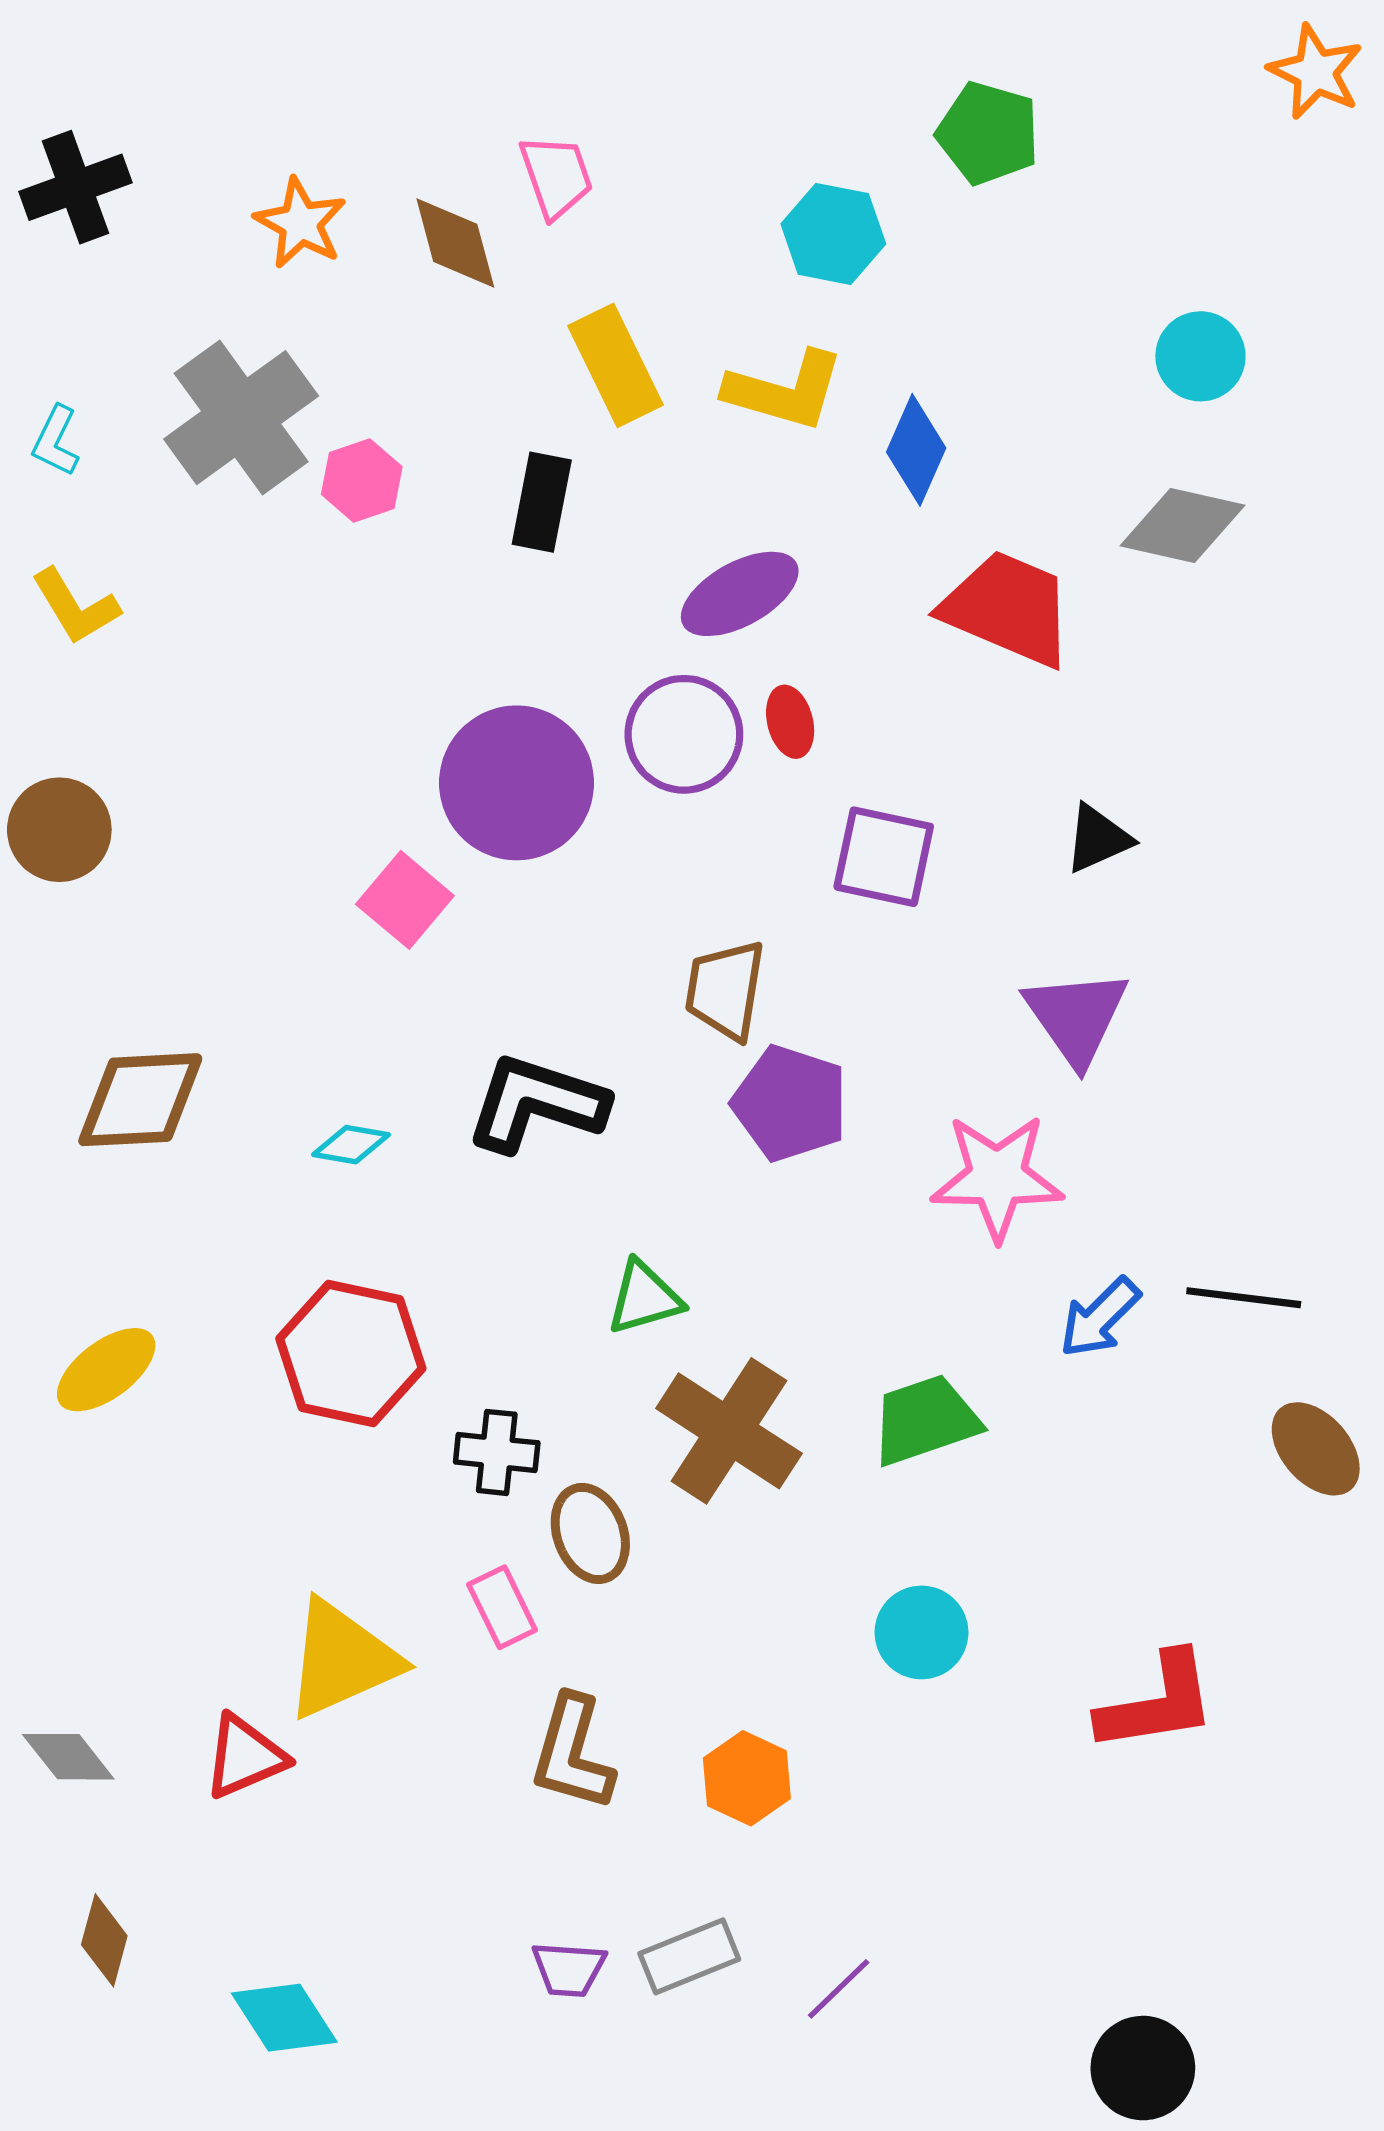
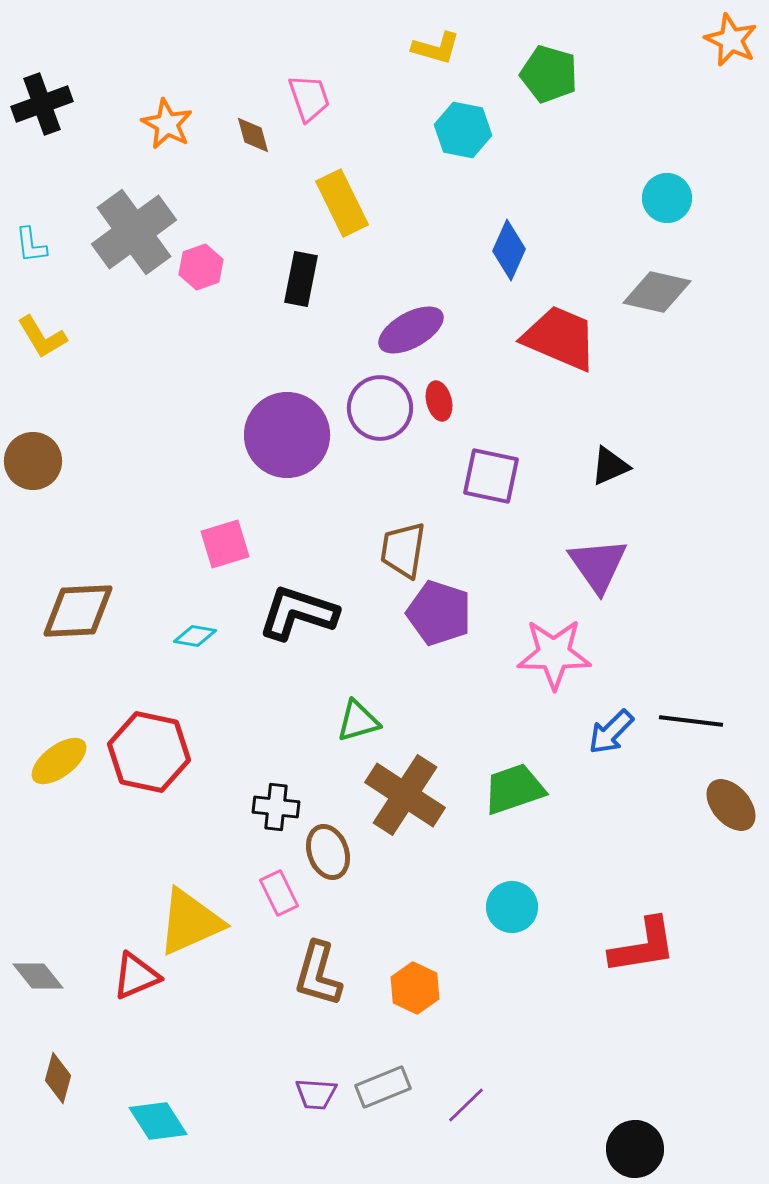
brown diamond: (455, 243) -> (253, 135), size x0.7
yellow L-shape: (785, 391) -> (436, 48), moved, size x0.7
cyan L-shape: (56, 441) -> (31, 245), turned -33
pink square: (405, 900) -> (225, 544), moved, turned 33
red hexagon: (351, 1353) -> (149, 752), moved

